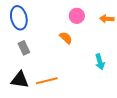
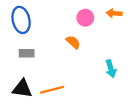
orange arrow: (107, 19) -> (114, 13), moved
gray rectangle: (24, 48) -> (27, 53), turned -64

